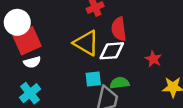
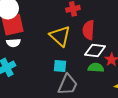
white diamond: (112, 51) -> (95, 51), moved
green semicircle: (120, 83) -> (96, 68), moved

